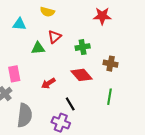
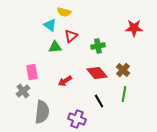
red star: (102, 16) -> (134, 28), moved
cyan triangle: (19, 24) -> (50, 25), moved, turned 32
brown cross: (111, 64) -> (123, 70), moved, turned 32
black line: (70, 104) -> (99, 101), moved

